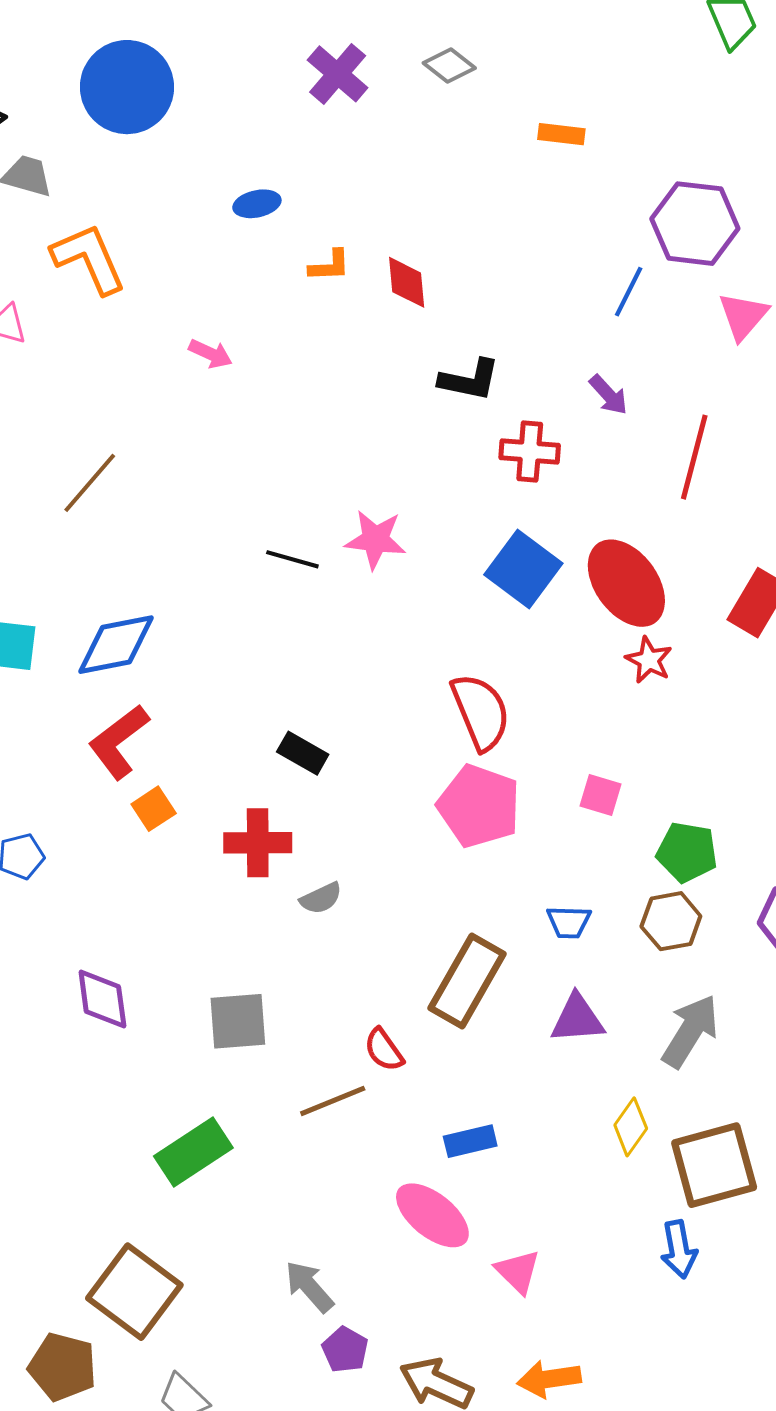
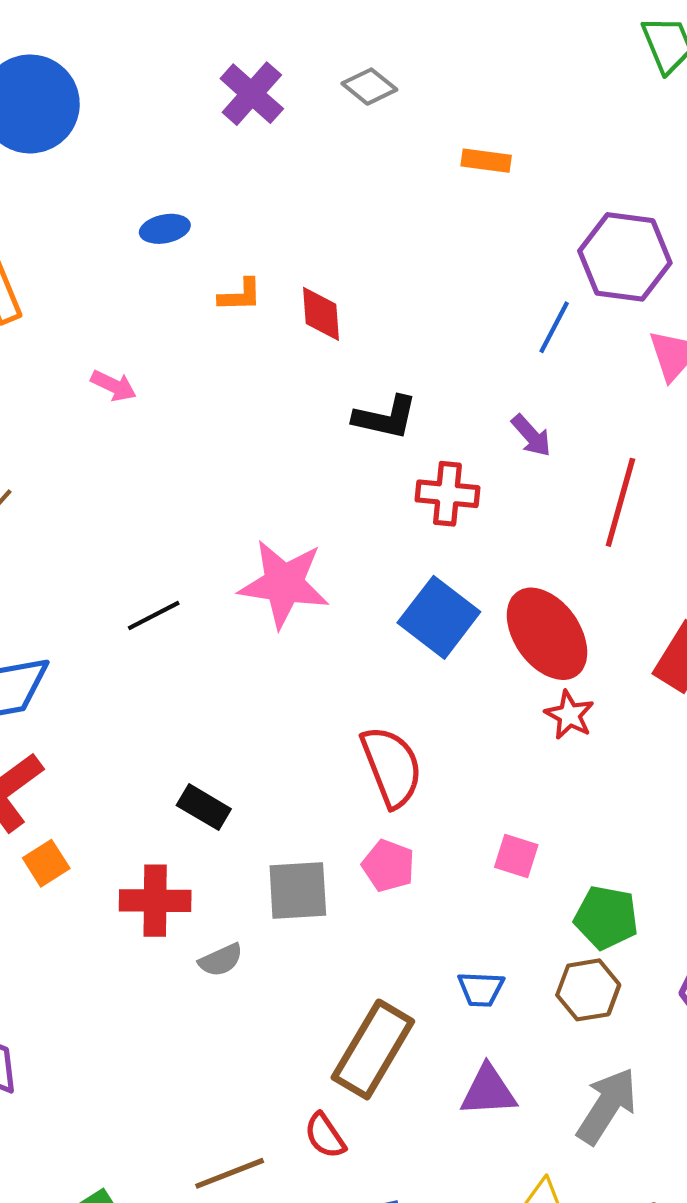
pink star: (375, 540) -> (284, 584), size x1.4
black line: (292, 559) -> (154, 616), moved, turned -44
pink pentagon: (479, 806) -> (388, 866), size x0.6
gray square: (238, 1021) -> (298, 890), moved
red semicircle: (384, 1050) -> (325, 1136), moved

